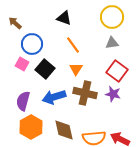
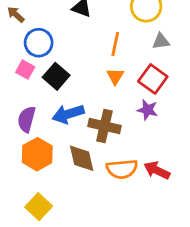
gray triangle: (112, 43) -> (161, 41), moved
orange line: (73, 45) -> (115, 44), moved, turned 48
orange triangle: (76, 69) -> (115, 76), moved
brown cross: (85, 93) -> (104, 126), moved

